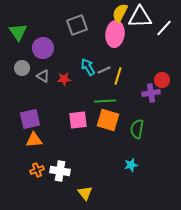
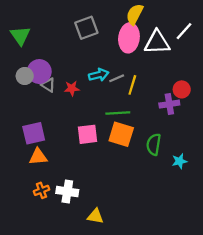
white triangle: (140, 17) -> (157, 42), moved
purple circle: (43, 48) -> (39, 72), moved
cyan arrow: (88, 67) -> (99, 75), turned 108
cyan star: (131, 165) -> (179, 161), moved
yellow triangle: (85, 193) -> (95, 216), turned -42

